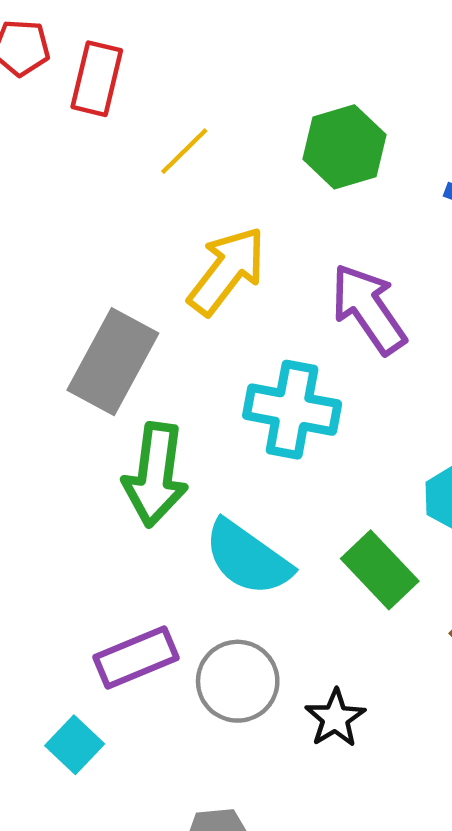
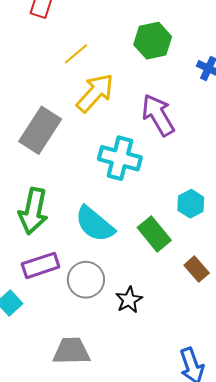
yellow line: (184, 151) -> (76, 54), moved
green arrow: (155, 475) -> (33, 211), moved

